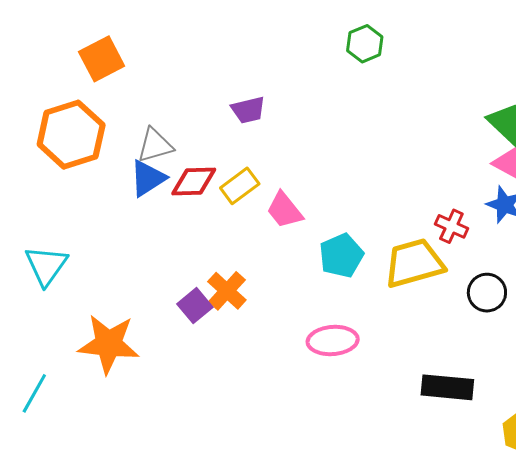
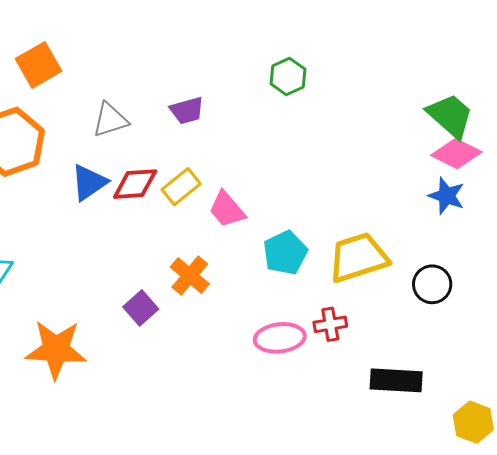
green hexagon: (365, 44) -> (288, 76), moved
gray triangle: (155, 145) -> (110, 120), moved
red cross: (451, 226) -> (330, 324), moved, turned -32
orange cross: (227, 291) -> (190, 275), moved

